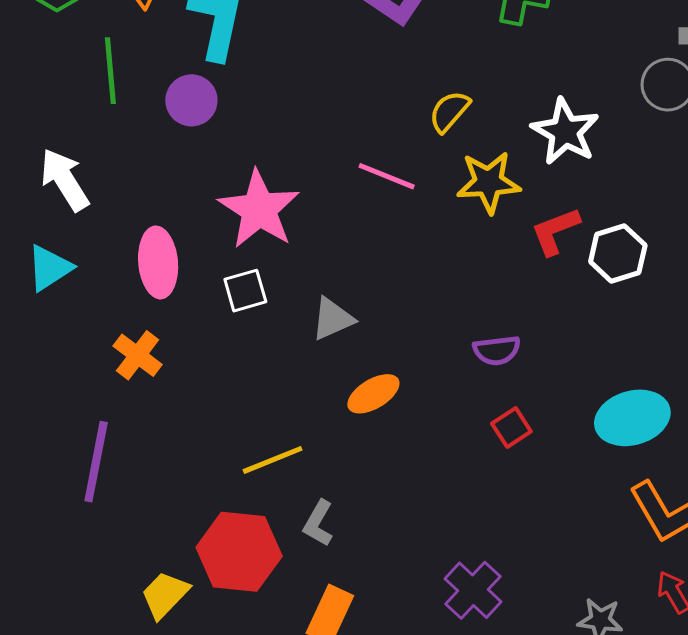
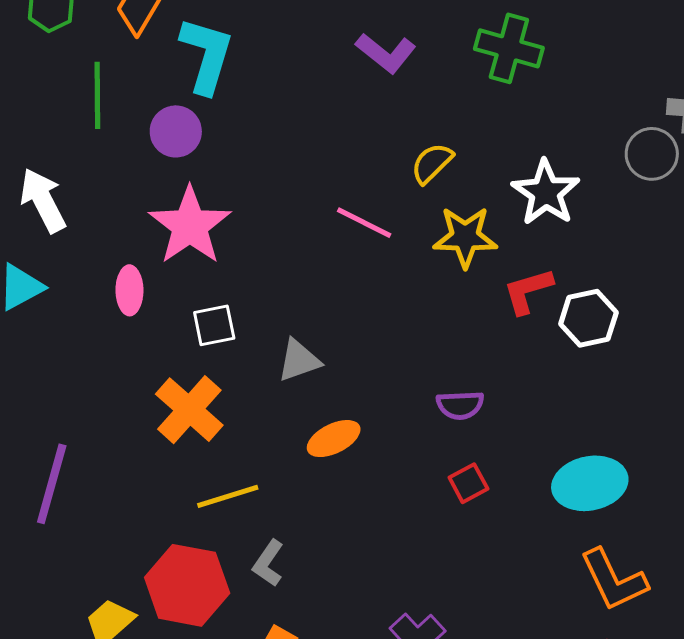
pink star: (259, 209) -> (190, 226), moved
pink ellipse: (158, 262) -> (129, 290), size x0.7
orange cross: (138, 355) -> (189, 410), moved, size x1.4

